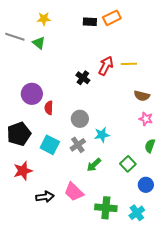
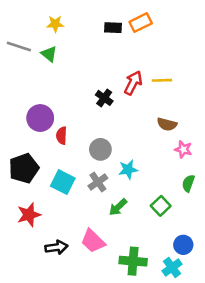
brown semicircle: (142, 96) -> (167, 124), moved
blue circle: (146, 185) -> (183, 245), moved

